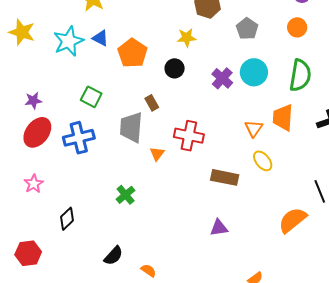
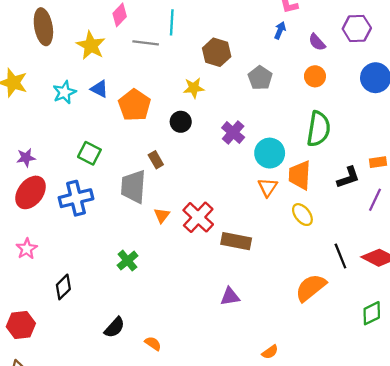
cyan star: (69, 41) -> (64, 92), size x0.7
cyan circle: (254, 72) -> (270, 153), moved
red cross: (189, 136) -> (198, 217), moved, turned 32
yellow ellipse: (263, 161) -> (302, 215), moved

